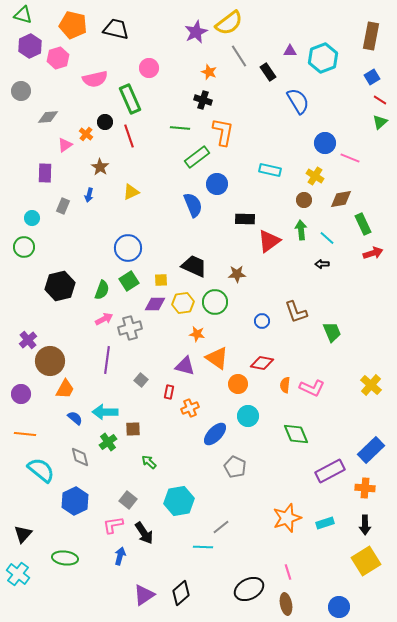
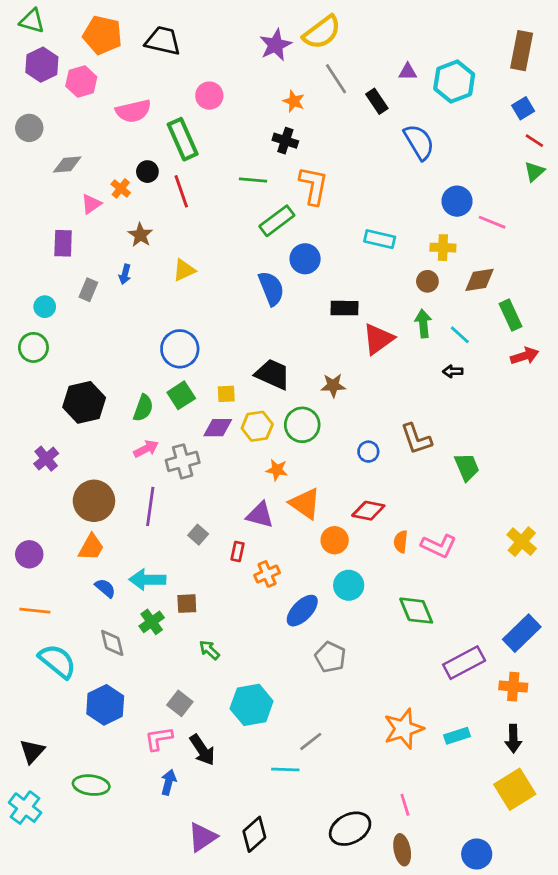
yellow cross: (315, 176) -> (443, 248), turned -30
purple cross: (28, 340) -> (46, 459), moved
brown circle: (50, 361) -> (94, 501), moved

